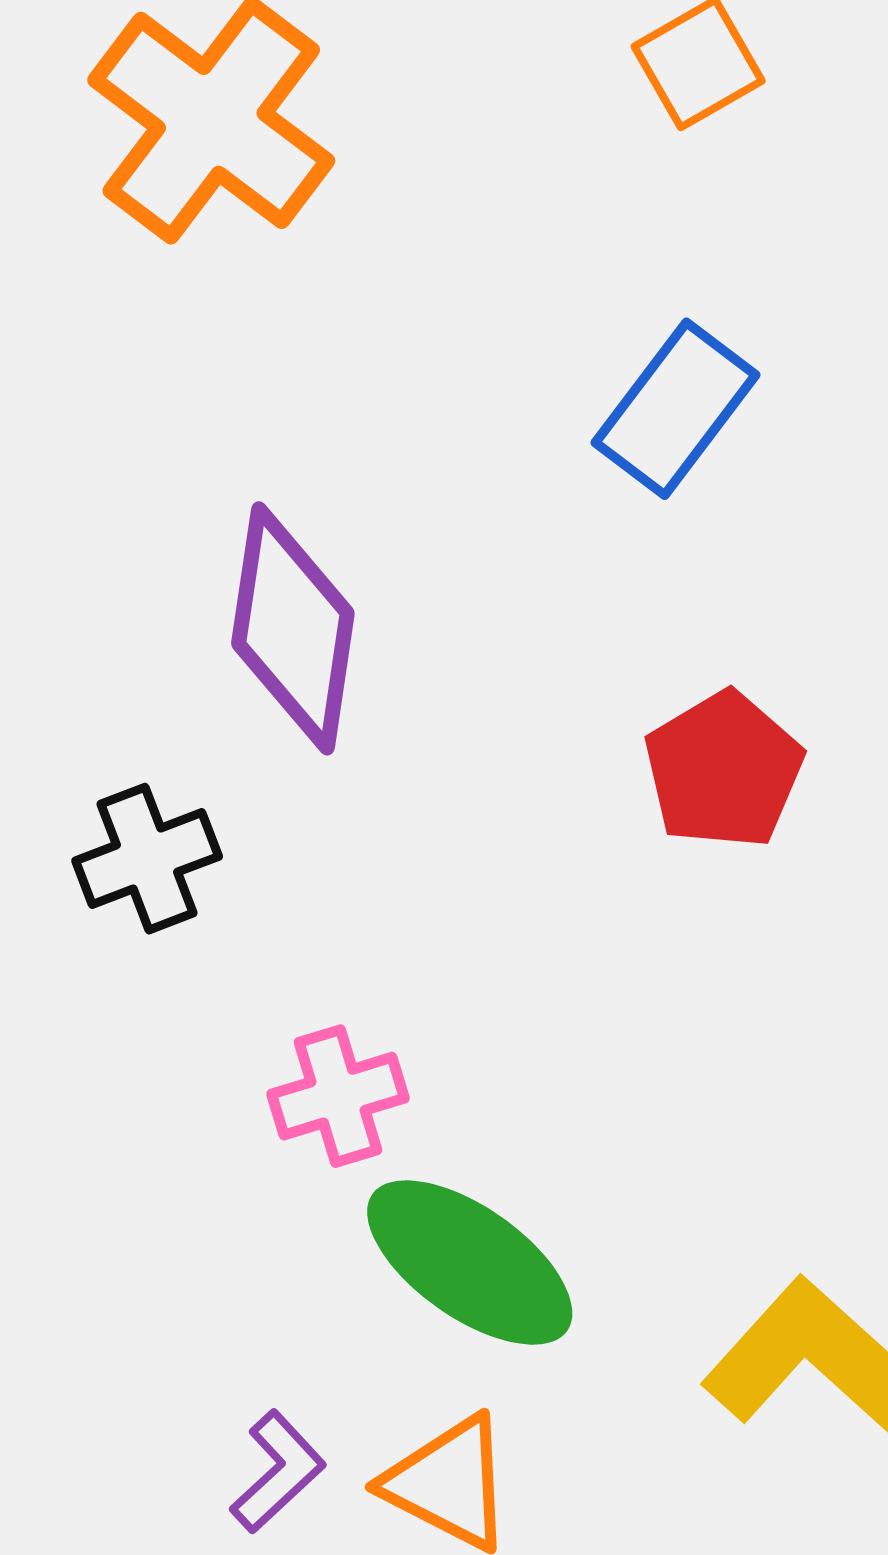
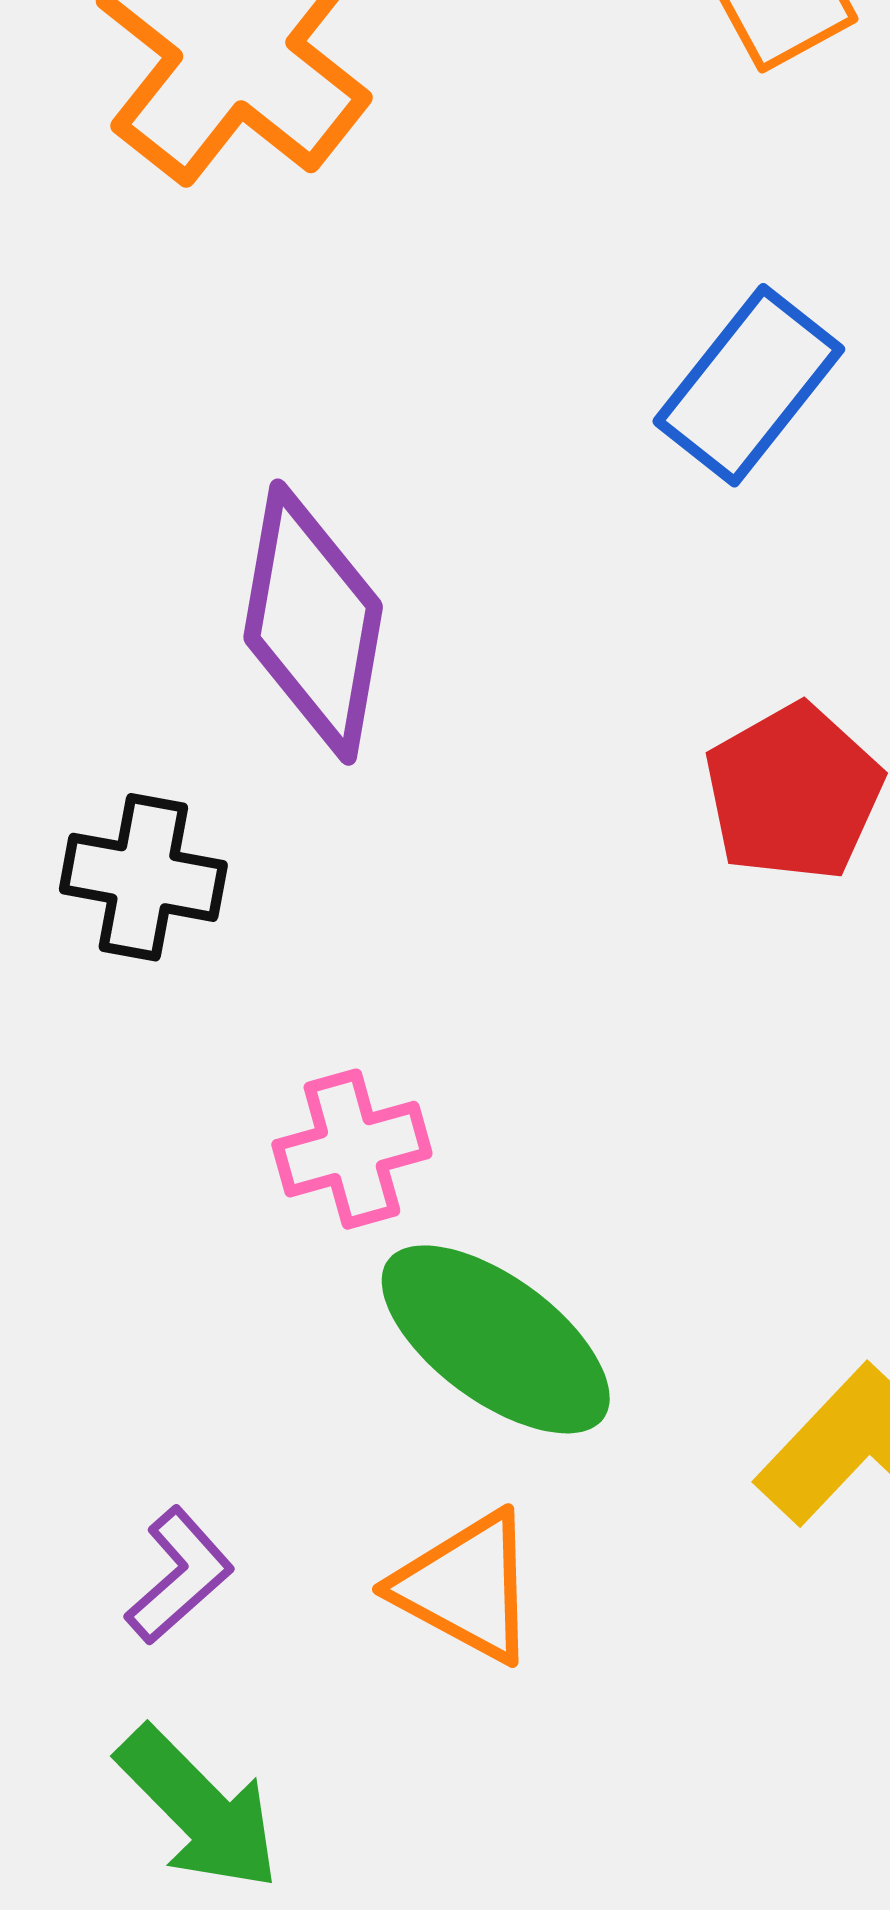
black cross: (147, 859) -> (143, 877), turned 30
purple L-shape: (278, 1472) -> (179, 1576), moved

